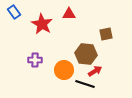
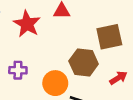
brown square: (106, 34) -> (109, 37), size x1.5
red arrow: (95, 71) -> (118, 78), moved

